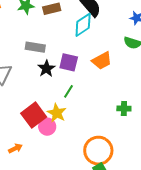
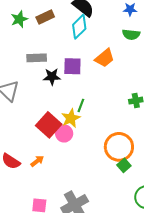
black star: (46, 69) -> (52, 77), turned -30
green line: (69, 91) -> (81, 105), moved
yellow star: (57, 113) -> (71, 118), turned 30

